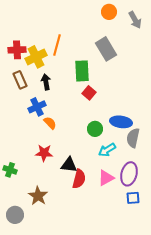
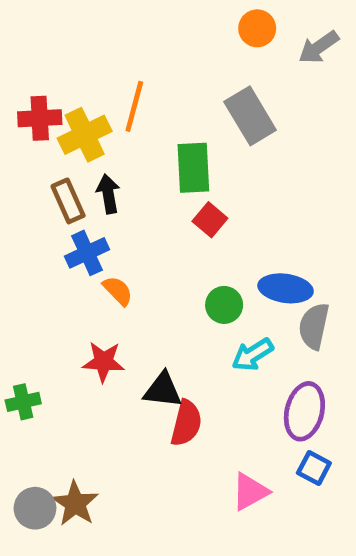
gray arrow: (135, 20) -> (319, 47), turned 84
brown rectangle: (20, 80) -> (68, 201), moved
green cross: (10, 170) -> (23, 402), turned -32
pink triangle: (106, 178) -> (250, 492), moved
brown star: (38, 196) -> (75, 503), moved
blue square: (133, 198) -> (314, 468), turned 32

